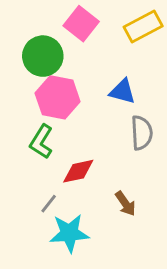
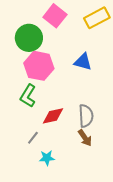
gray semicircle: (142, 133) -> (86, 116), moved
cyan star: (69, 233) -> (47, 158), size x0.6

